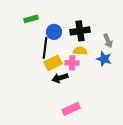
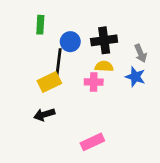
green rectangle: (31, 19) -> (40, 25), turned -72
yellow rectangle: (53, 63) -> (49, 82), moved
black arrow: (60, 78) -> (44, 115), moved

